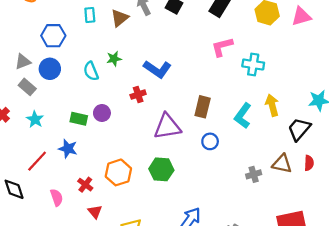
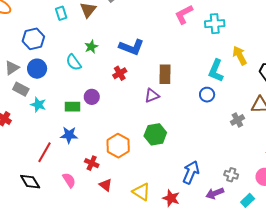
brown rectangle: (203, 107) -> (165, 74), moved
cyan star: (35, 119) -> (38, 105), moved
purple triangle: (167, 127) -> (152, 95), size x0.6
blue circle: (210, 141) -> (207, 95), moved

